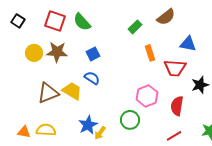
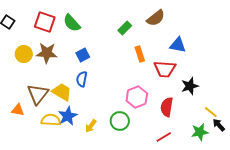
blue semicircle: (92, 78) -> (82, 79), turned -112
brown triangle: (48, 93) -> (38, 94), turned -30
blue star: (88, 125) -> (68, 116), moved
yellow semicircle: (46, 130) -> (51, 120), moved
orange triangle: (24, 132) -> (18, 110), moved
yellow arrow: (100, 133) -> (91, 126), moved

